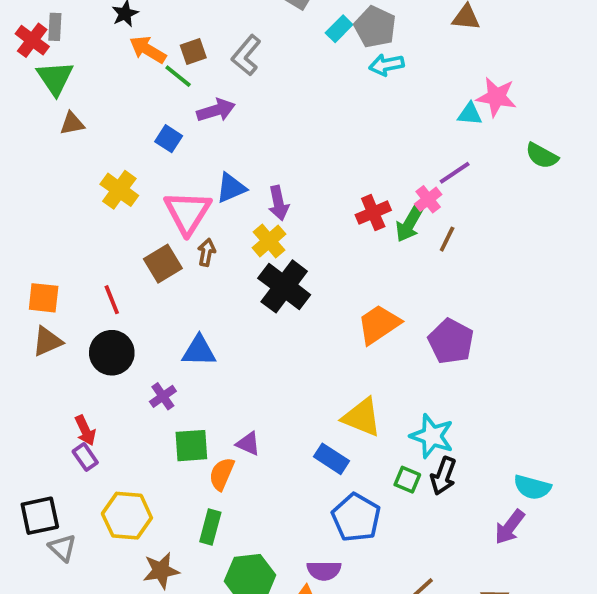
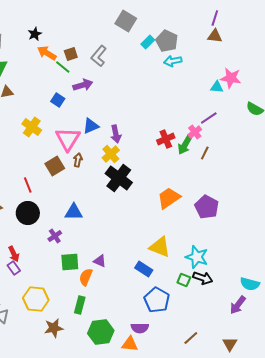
black arrow: (443, 476) -> (203, 278), turned -90

